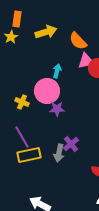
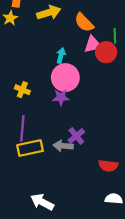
pink circle: (47, 91) -> (65, 78), moved
purple line: (22, 137) -> (22, 128), turned 35
gray arrow: (59, 153) -> (63, 146), turned 84

